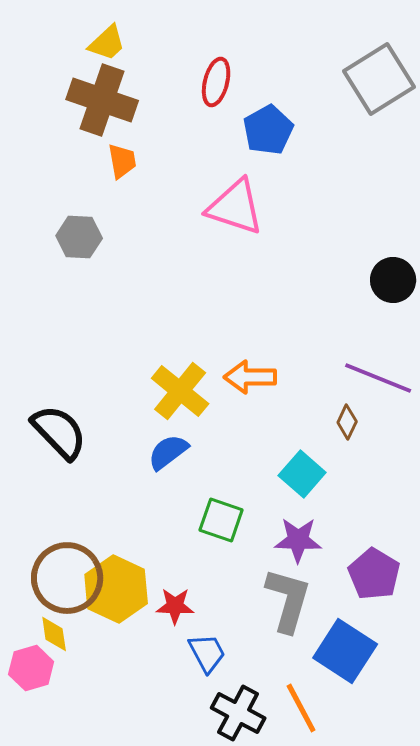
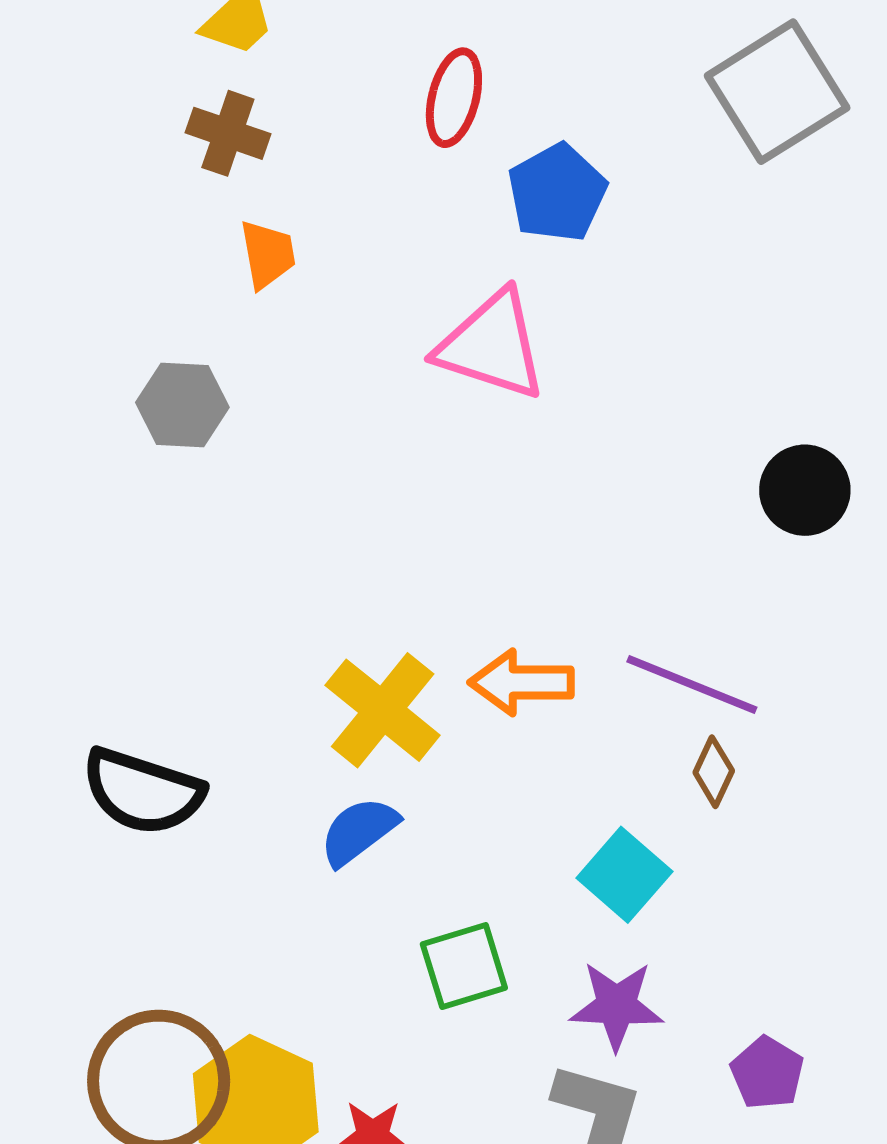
brown cross: (102, 100) -> (228, 133), size x0.6
purple line: (378, 378) -> (692, 684), moved
black semicircle: (59, 432) -> (143, 791), turned 152
green square: (221, 520) -> (464, 966), turned -36
purple pentagon: (374, 574) -> (767, 1073), size x0.7

